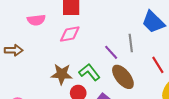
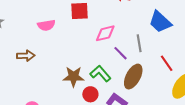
pink diamond: (70, 34) -> (105, 33), moved
brown ellipse: (123, 77) -> (133, 77), turned 70

